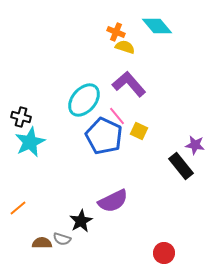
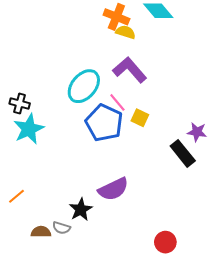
orange cross: (116, 32) -> (116, 17), size x1.4

